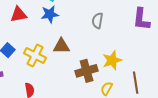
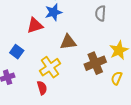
red triangle: (19, 14) -> (35, 25), moved
yellow cross: (35, 55) -> (50, 67), moved, turned 35

